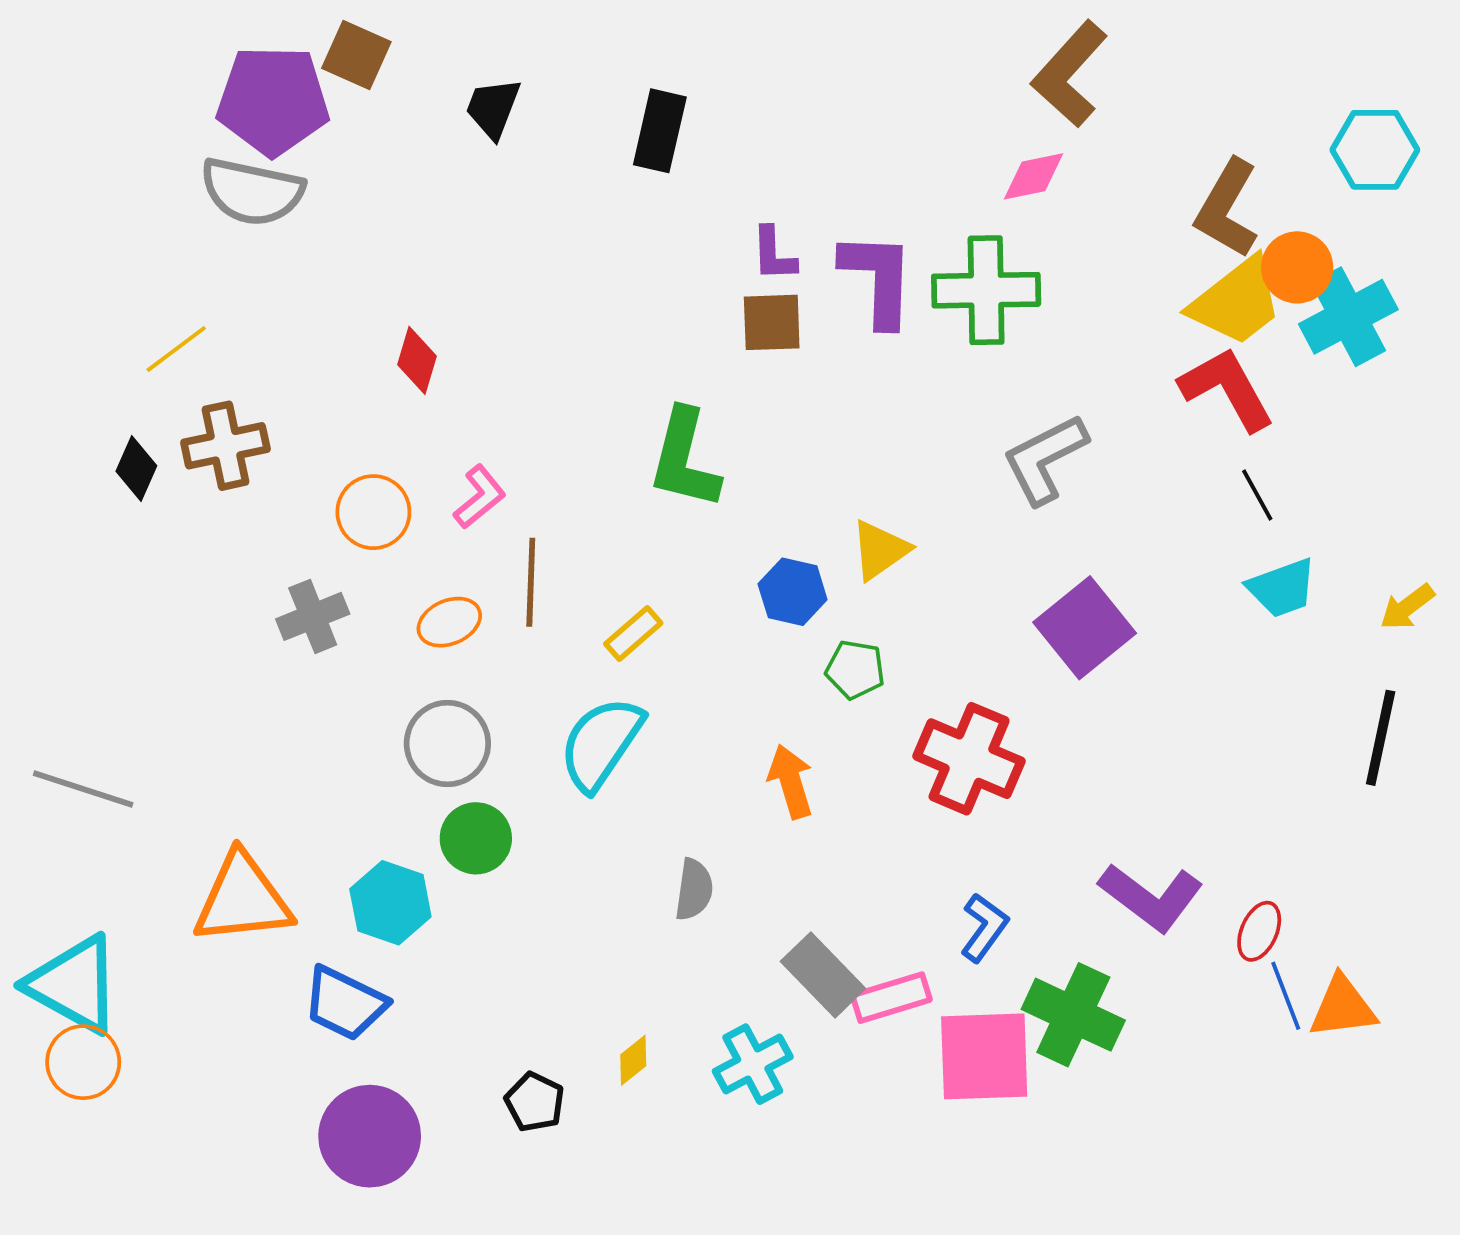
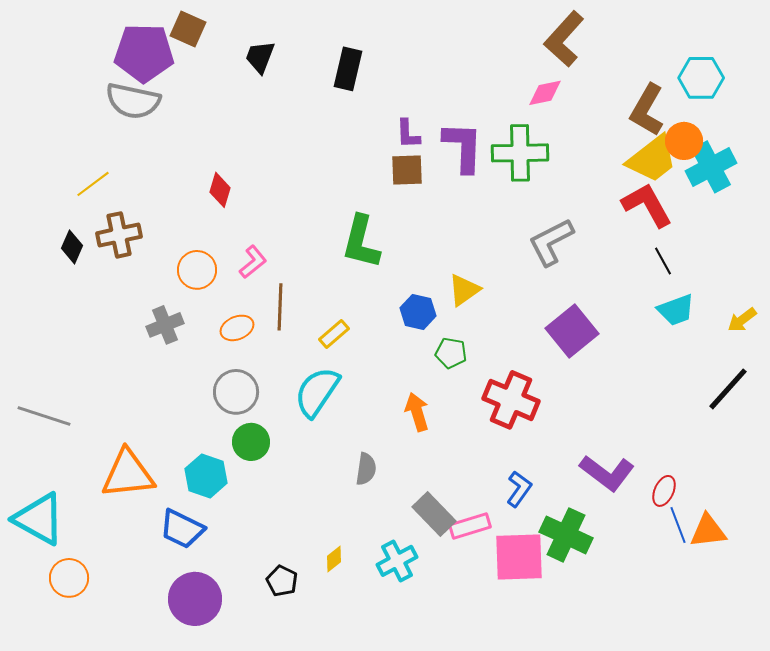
cyan hexagon: (1375, 150) -> (701, 78), moved
black line: (1381, 738) -> (728, 389), turned 30
orange circle: (83, 1062) -> (69, 578), moved

